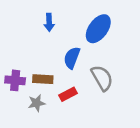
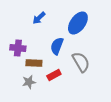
blue arrow: (49, 22) -> (39, 18), turned 48
purple cross: (15, 80) -> (18, 48), moved

